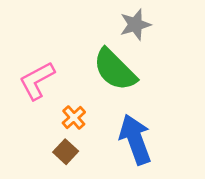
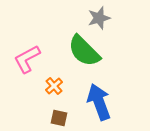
brown square: (66, 152) -> (59, 118), moved, turned -30

